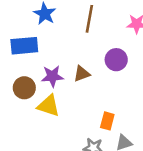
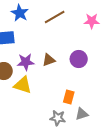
brown line: (89, 19) -> (55, 17), turned 50
purple circle: (116, 60) -> (79, 59), moved

